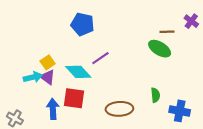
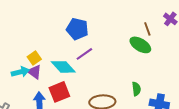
blue pentagon: (82, 24) -> (77, 29), moved
brown line: (167, 32) -> (147, 29), turned 72
red square: (74, 98) -> (59, 92), turned -30

